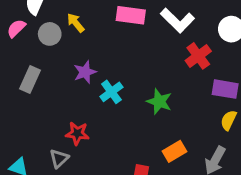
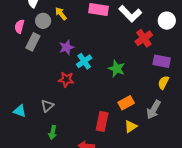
pink semicircle: (16, 28) -> (19, 26), moved, turned -32
gray rectangle: (30, 80) -> (33, 42), moved
red star: (77, 133) -> (66, 80), moved

